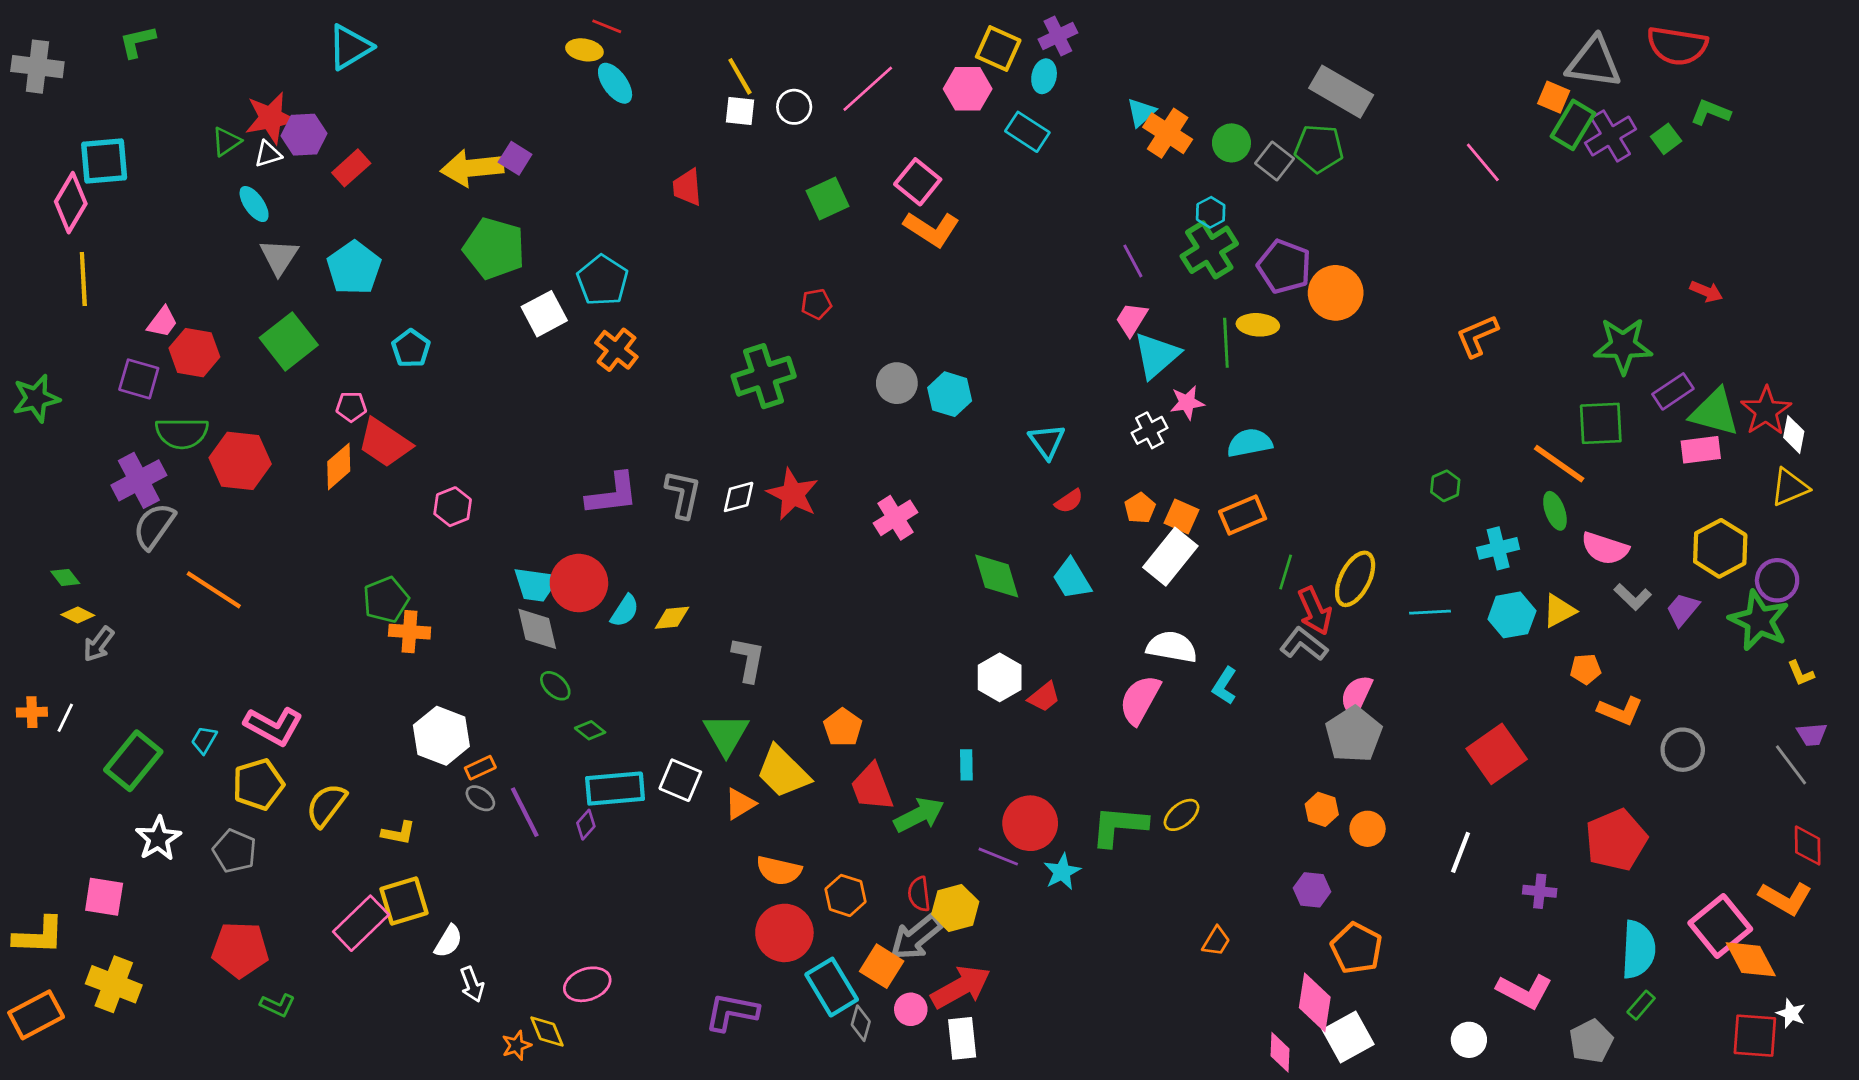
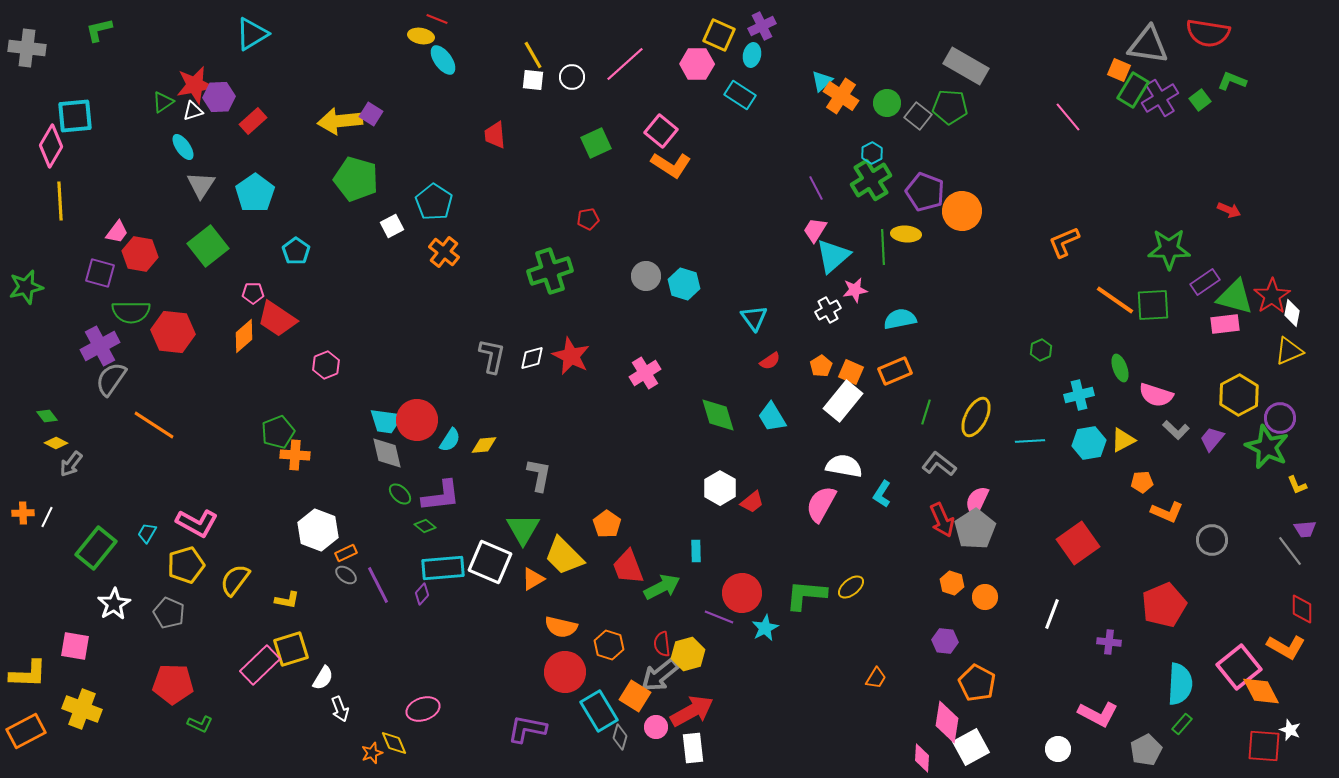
white square: (544, 314) -> (392, 226), size x0.7
orange line: (1559, 464) -> (1115, 300), moved
purple L-shape: (612, 494) -> (441, 496), moved
red arrow: (1315, 611) -> (942, 520), moved
white square: (680, 780) -> (490, 562), size x1.4

